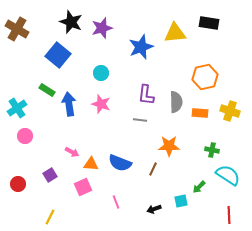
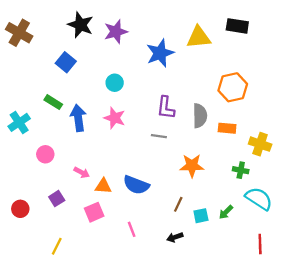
blue square: (58, 55) -> (66, 62), size x0.7
yellow cross: (230, 111) -> (260, 144), moved
pink circle: (25, 136) -> (45, 154), moved
brown line: (153, 169) -> (178, 204), moved
cyan square: (181, 201) -> (201, 216), moved

